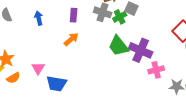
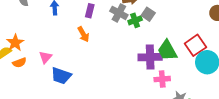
orange arrow: (71, 39) -> (83, 34), turned 91
green trapezoid: (118, 46) -> (167, 50), moved
purple cross: (141, 50) -> (150, 57), turned -35

